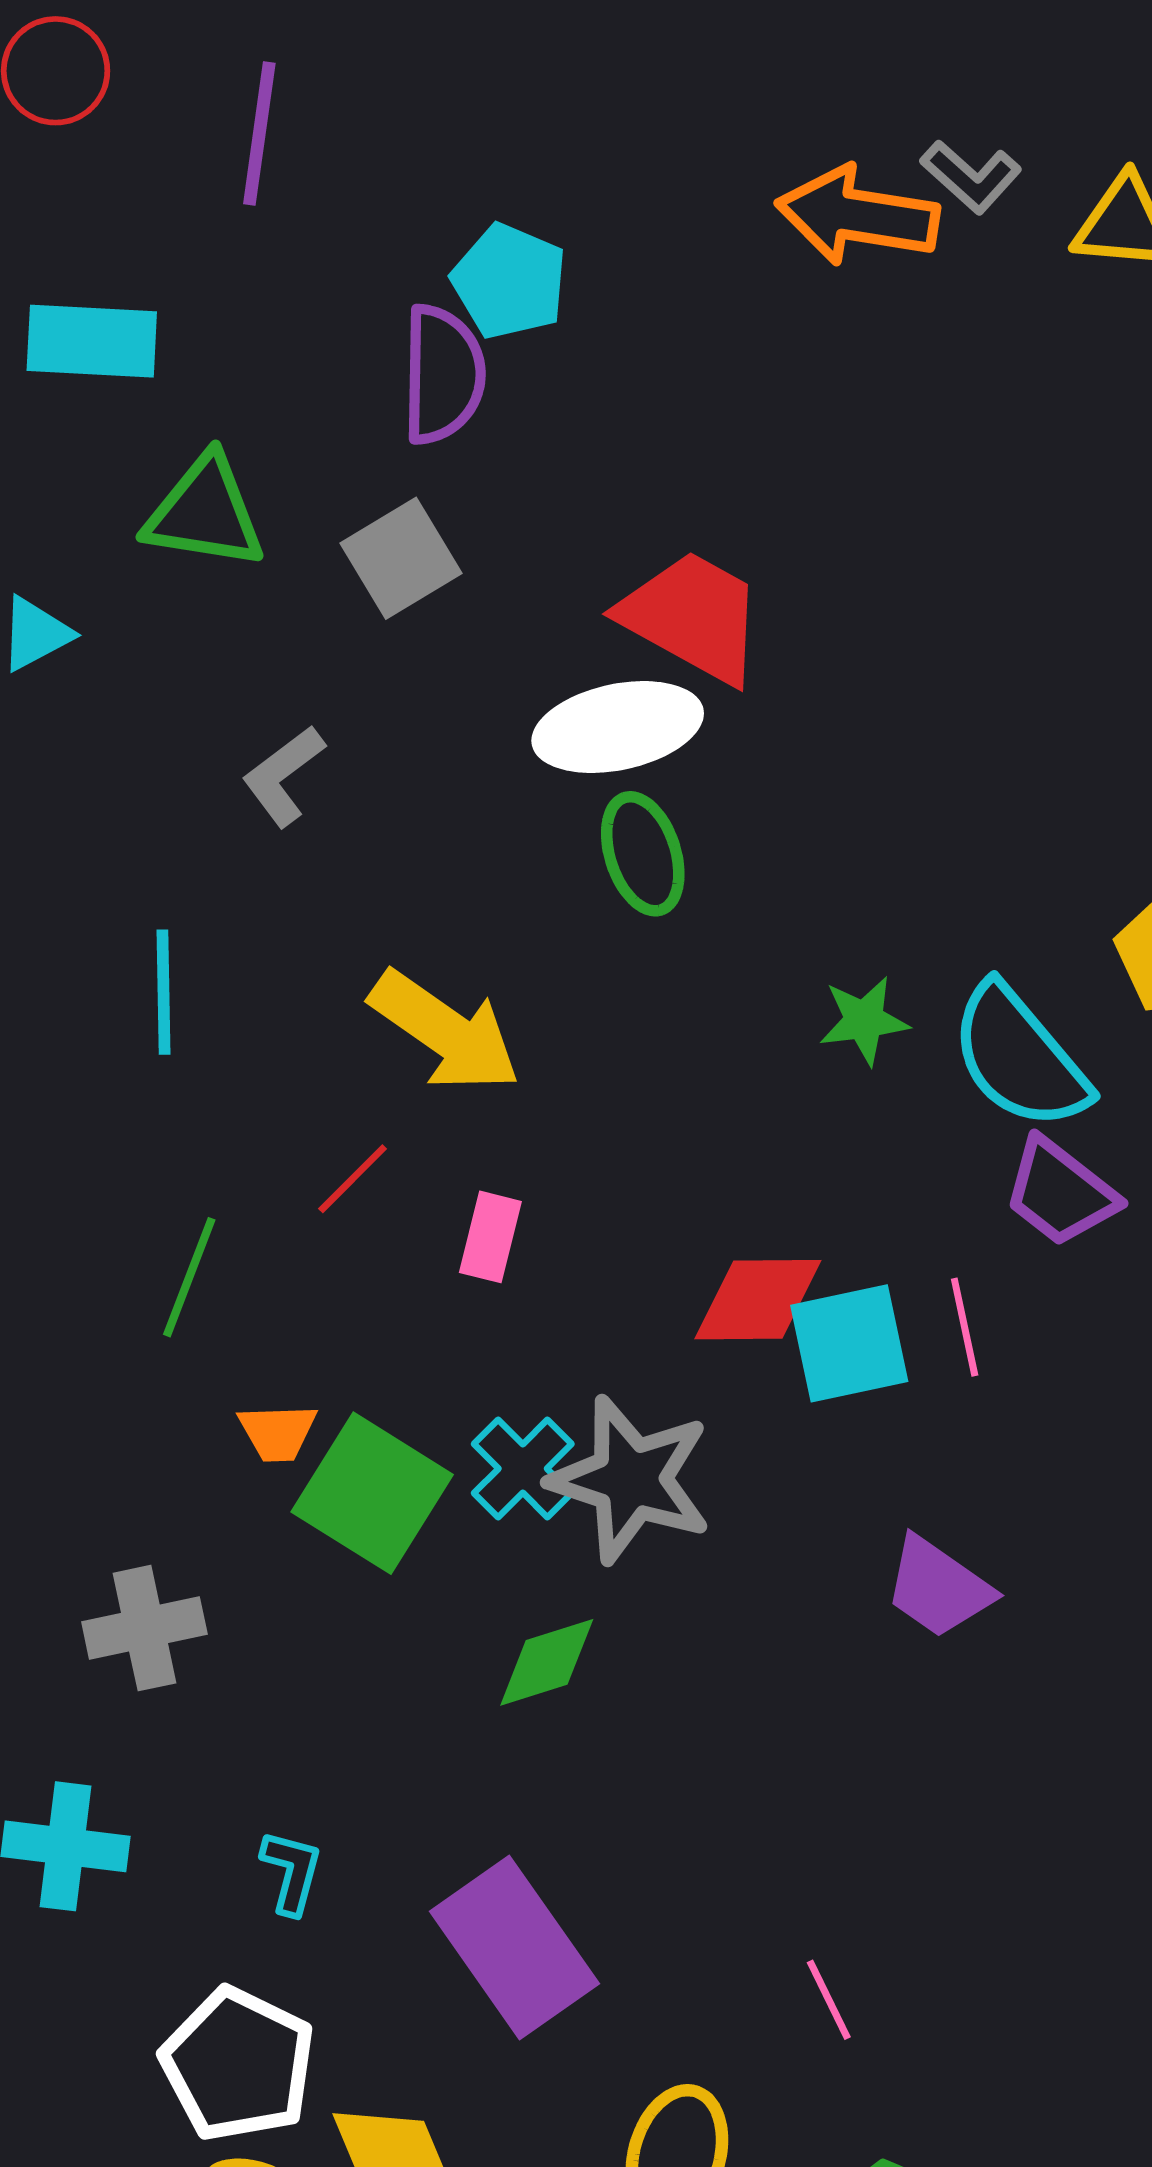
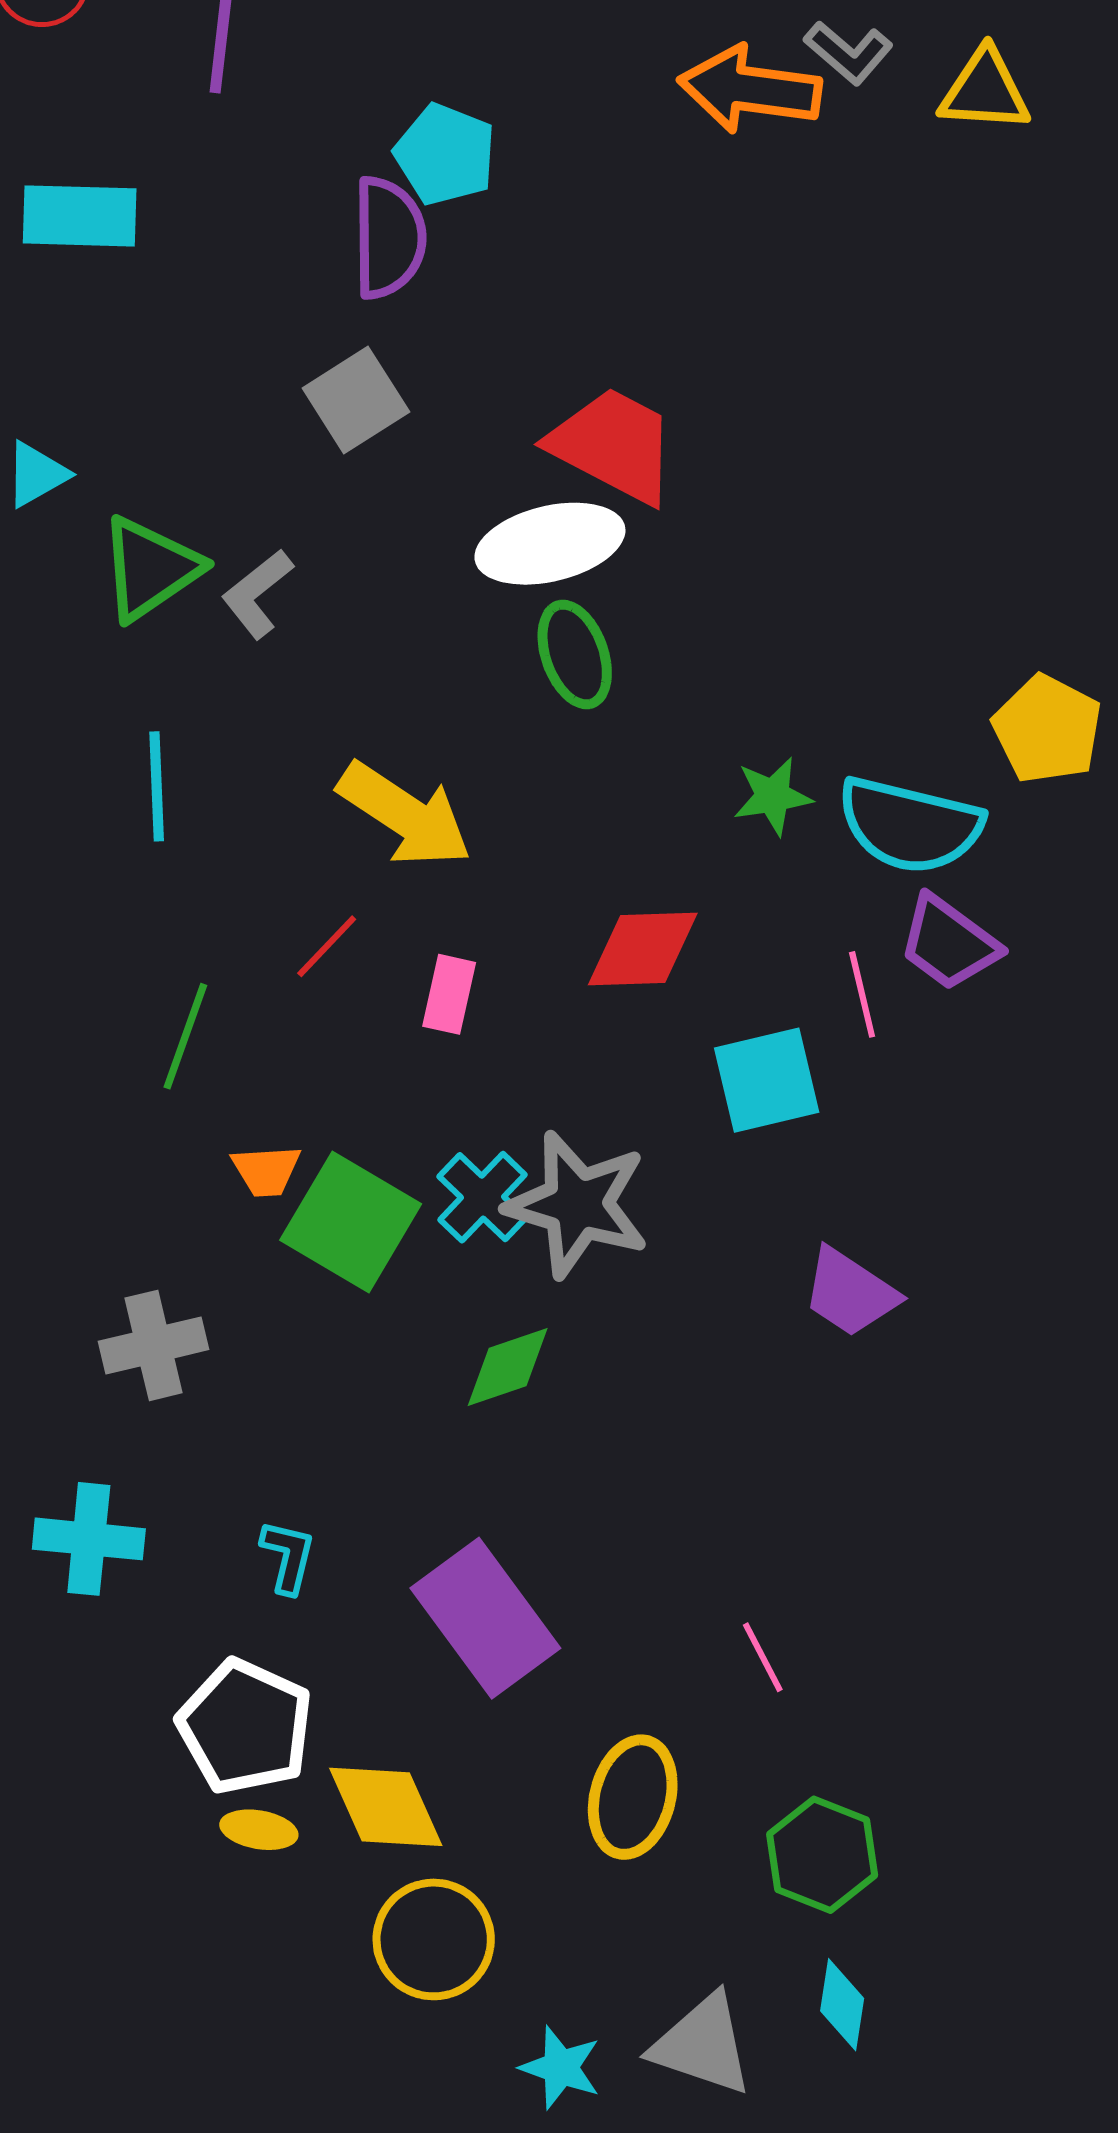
green triangle: (205, 513) -> (150, 568), moved, turned -42
cyan semicircle: (1019, 1057) -> (910, 825), turned -35
red diamond: (758, 1300) -> (643, 949), moved
pink line: (965, 1327) -> (862, 994), moved

